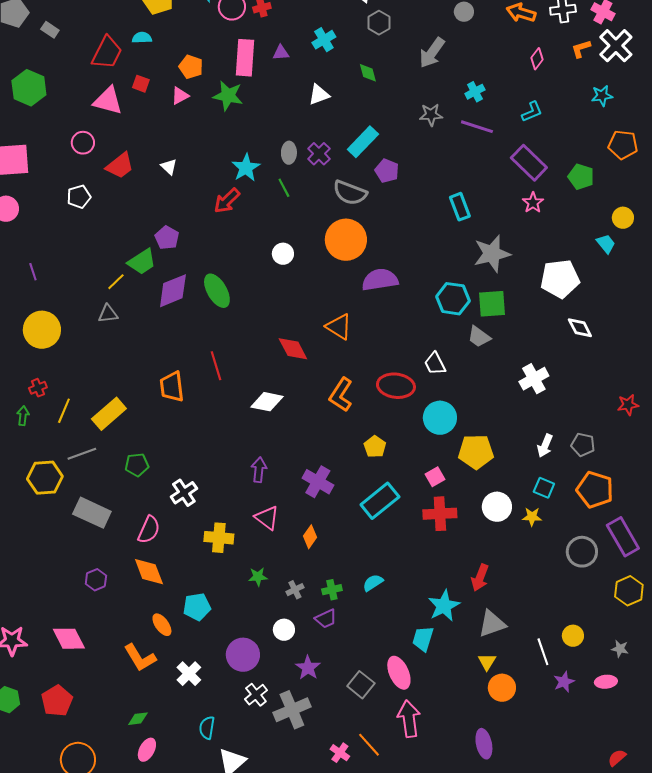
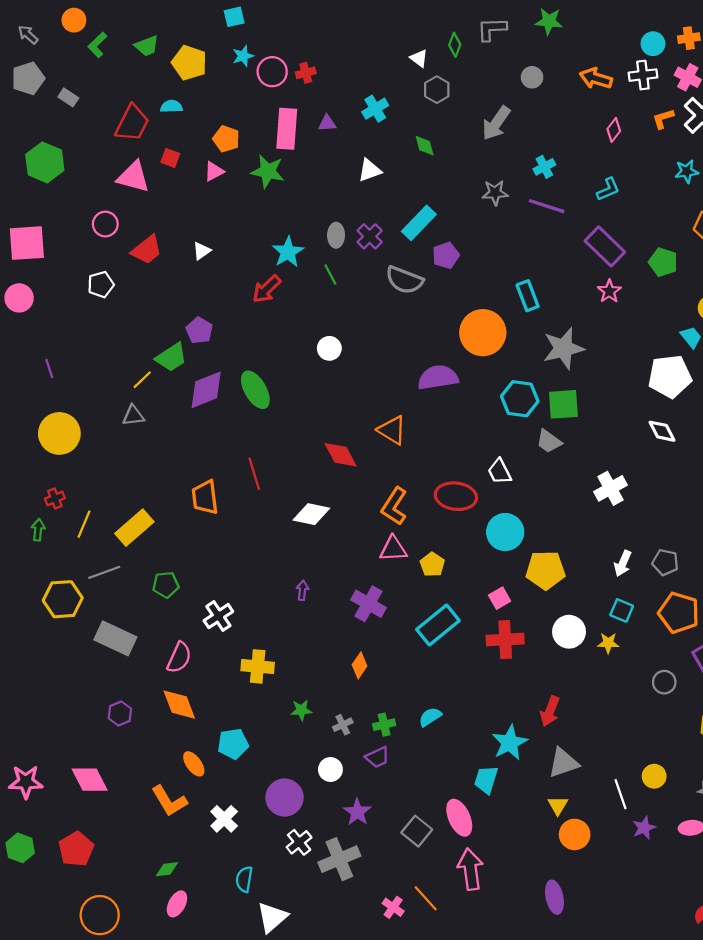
white triangle: (169, 167) -> (202, 251), turned 42
purple pentagon: (387, 171) -> (446, 255), turned 30
orange circle: (346, 240) -> (483, 333), moved
white pentagon: (560, 279) -> (670, 376), moved
purple arrow: (259, 470) -> (302, 590), size x0.7
pink triangle: (267, 518) -> (393, 549), moved, turned -40
gray circle: (582, 552) -> (664, 682), size x0.7

